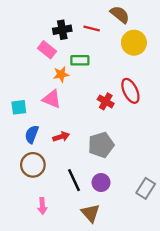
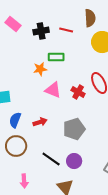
brown semicircle: (120, 14) -> (90, 18), turned 48
pink rectangle: (47, 50) -> (13, 24), moved
pink triangle: (52, 99) -> (53, 90), moved
black line: (74, 180) -> (51, 159), turned -30

